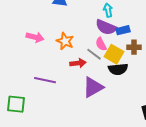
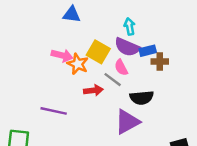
pink arrow: (35, 37) -> (62, 55), moved
brown cross: (134, 47) -> (160, 61), moved
yellow square: (114, 54) -> (98, 52), moved
purple triangle: (93, 87) -> (127, 122), moved

